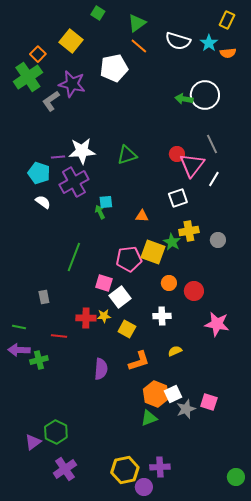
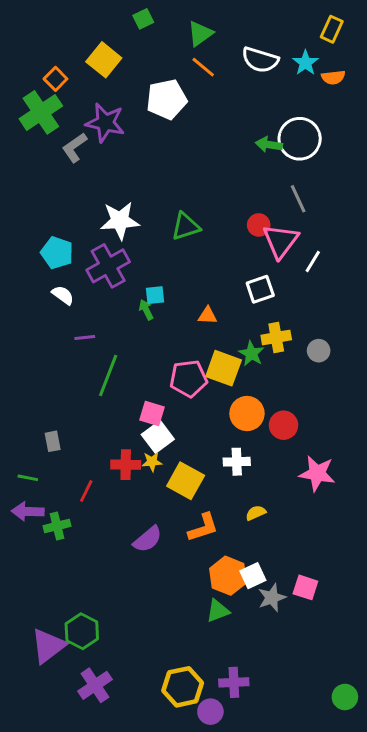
green square: (98, 13) -> (143, 19), turned 32
gray line: (212, 144) -> (298, 199), moved
purple line: (58, 157) -> (85, 338), moved
orange circle: (169, 283) -> (247, 413), size x1.5
gray rectangle: (44, 297) -> (53, 441), moved
white square: (120, 297) -> (158, 437), moved
yellow square: (127, 329) -> (186, 481), size x1.4
red line: (59, 336) -> (86, 491), turned -70
purple semicircle: (101, 369) -> (148, 539), turned 45
purple triangle: (33, 442) -> (48, 646), size x1.5

